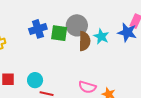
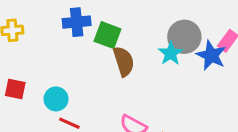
gray circle: (77, 25) -> (184, 37), moved
brown semicircle: (84, 41) -> (124, 61), moved, turned -30

